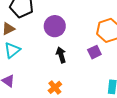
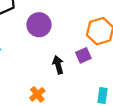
black arrow: (61, 55) -> (58, 65), moved

